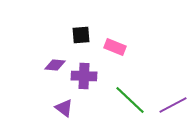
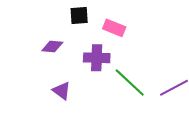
purple cross: (84, 76) -> (97, 58), moved

